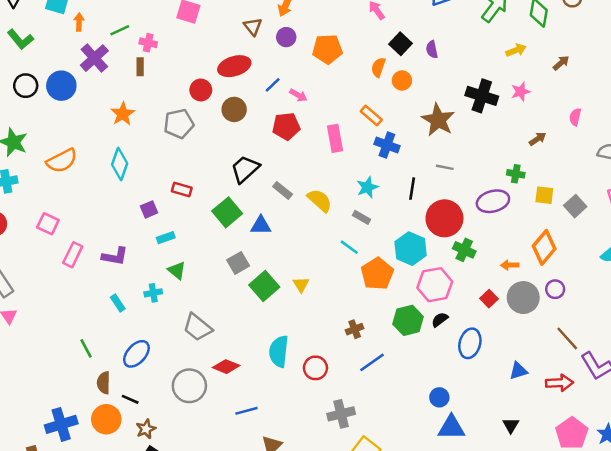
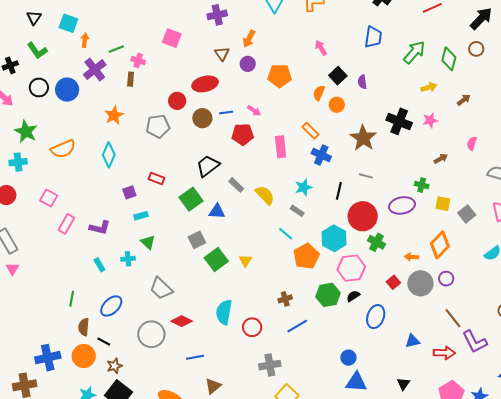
blue line: (273, 85) -> (226, 113), moved, turned 32
green line: (86, 348) -> (72, 299), turned 35

